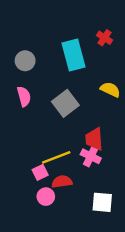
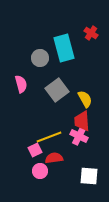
gray circle: (25, 61) -> (40, 58), moved
yellow semicircle: (110, 90) -> (85, 99), moved, turned 36

